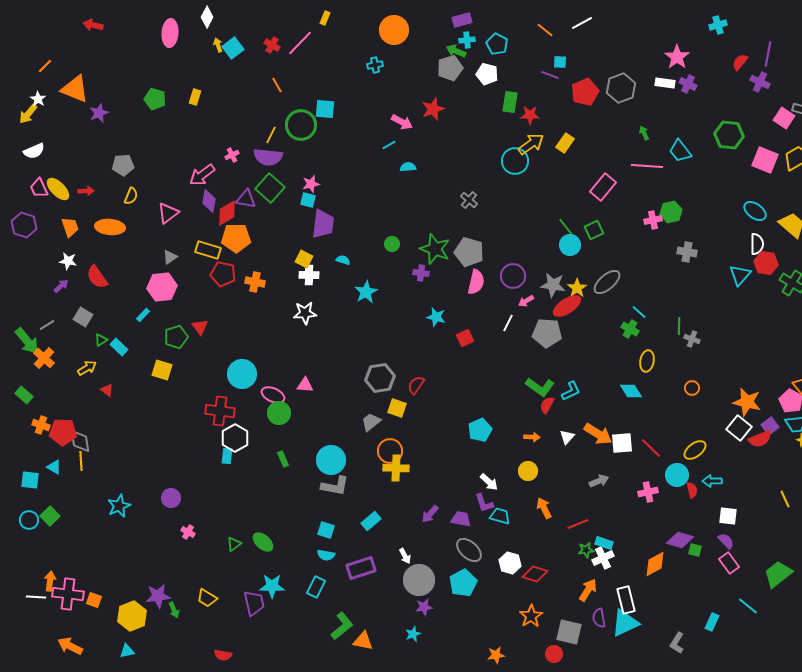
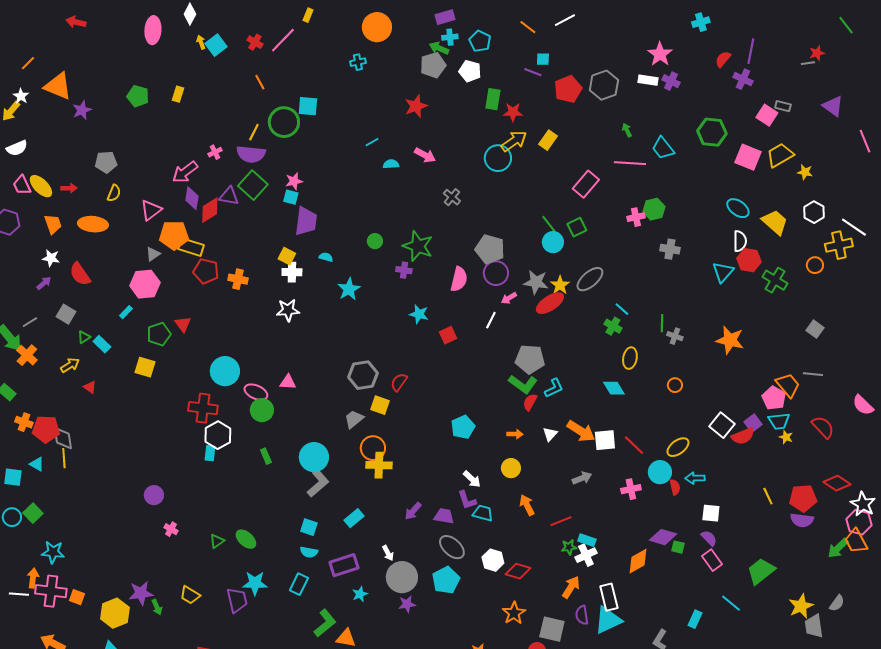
pink arrow: (402, 122) -> (425, 155), moved
orange pentagon: (236, 238) -> (174, 235), moved
gray pentagon: (469, 252) -> (490, 249), moved
gray pentagon: (547, 333) -> (530, 359), moved
orange star: (747, 402) -> (730, 340), moved
gray L-shape: (335, 486) -> (318, 483), turned -52
cyan star: (119, 506) -> (53, 552), moved, turned 30
cyan star: (413, 634) -> (360, 594), moved

